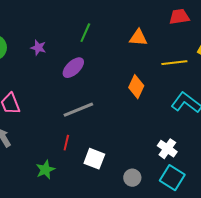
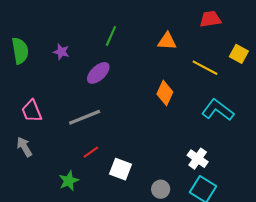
yellow line: (174, 63) -> (205, 68), turned 35
gray line: (78, 110) -> (85, 117), moved
red line: (66, 143) -> (91, 152), turned 42

